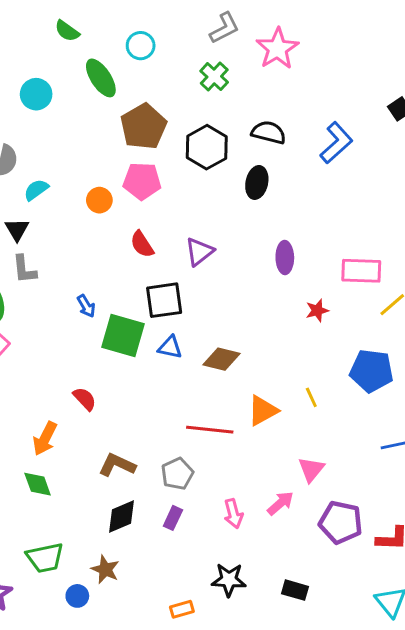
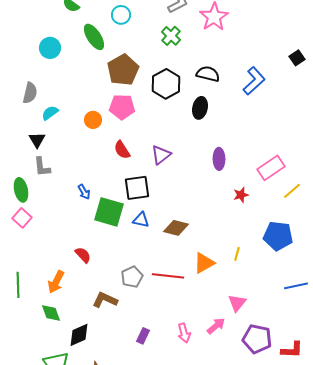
pink rectangle: (361, 271) -> (271, 168), turned -36
yellow line: (311, 397) -> (237, 254), turned 40
gray pentagon: (177, 474) -> (132, 277), moved
black diamond: (121, 516) -> (79, 335), moved

